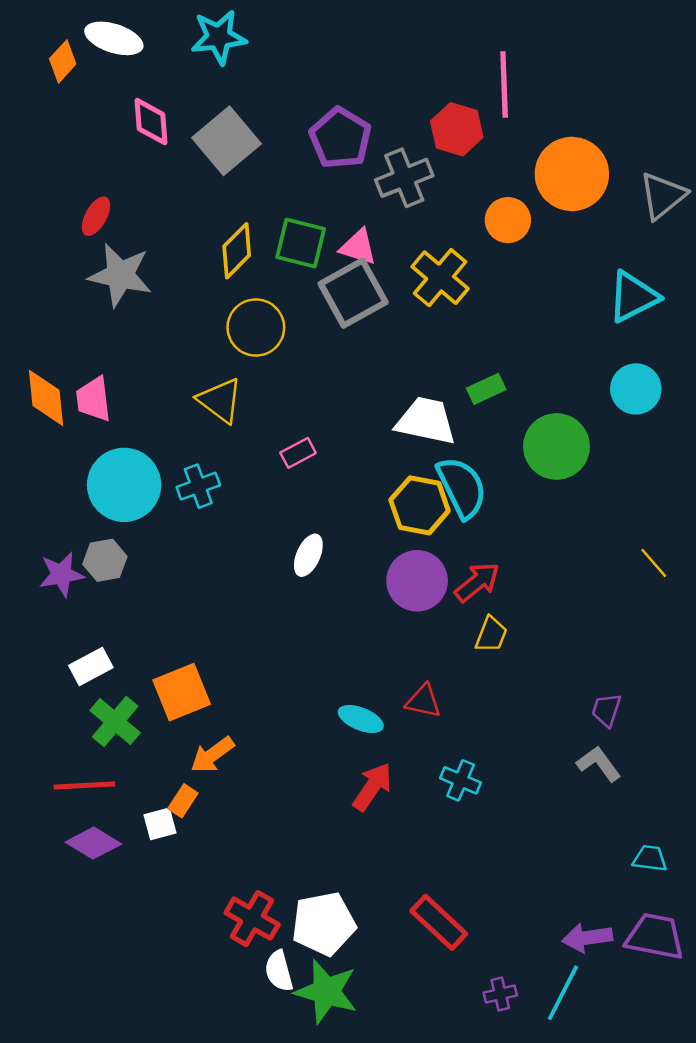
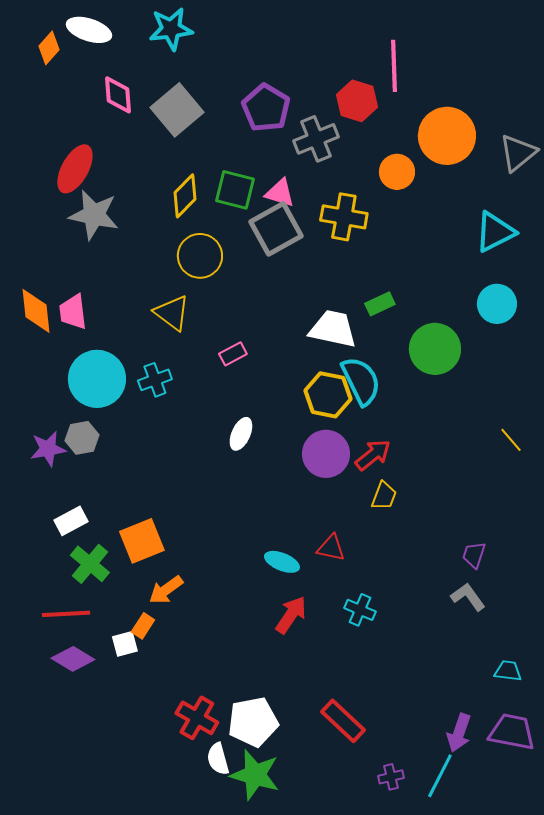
red ellipse: (96, 216) -> (75, 169), size x1.6
yellow cross: (440, 278) -> (344, 217), turned -30
purple arrow: (587, 938) -> (459, 733), turned -63

